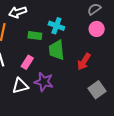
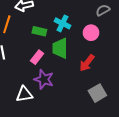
pink circle: (97, 29) -> (91, 33), moved
pink rectangle: (27, 62) -> (37, 57), moved
white triangle: (20, 86) -> (24, 94), moved

